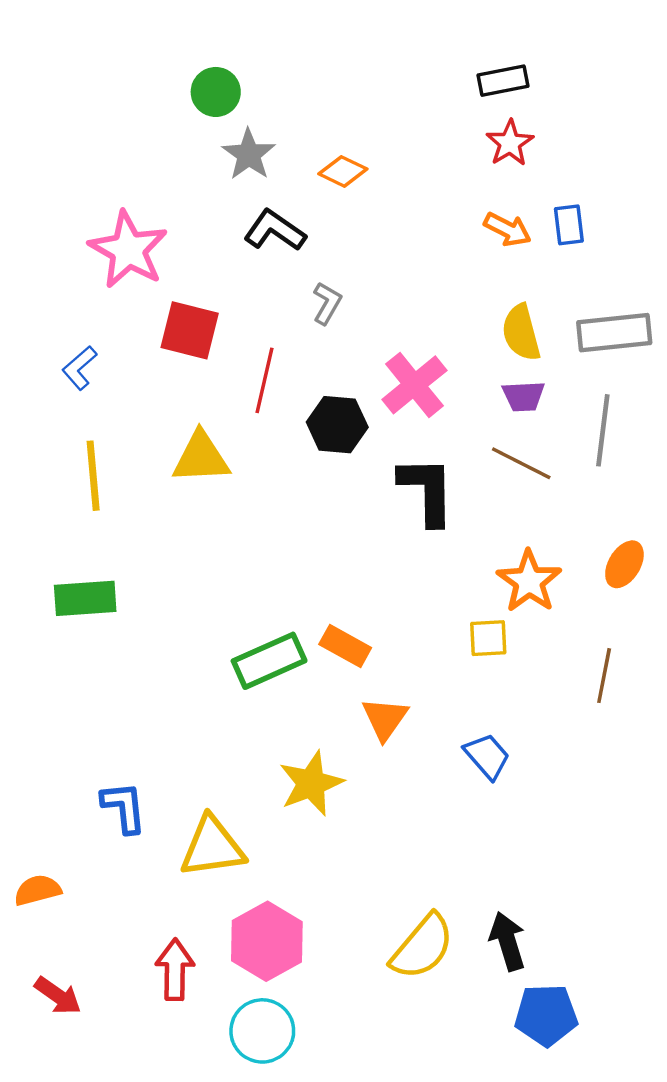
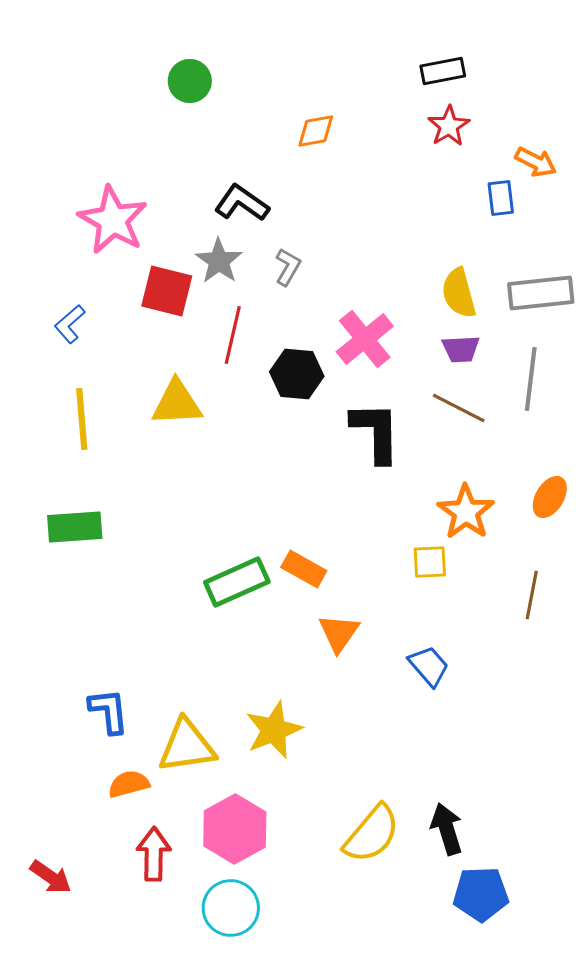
gray star: (249, 154) -> (219, 261), moved
orange diamond: (343, 171) -> (316, 131), moved, turned -36
orange arrow: (508, 229) -> (536, 162), moved
yellow star: (311, 783) -> (274, 730), moved
orange semicircle: (37, 890) -> (129, 784), moved

